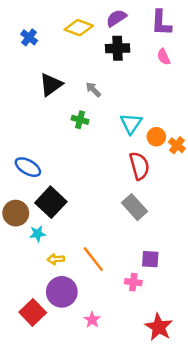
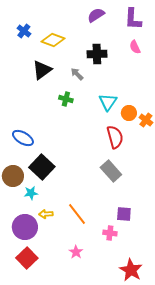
yellow diamond: (79, 28) -> (53, 40), moved
black cross: (118, 48) -> (97, 54), moved
purple circle: (62, 292) -> (25, 227), moved
pink star: (92, 320) -> (76, 252), moved

